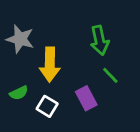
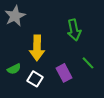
gray star: (20, 39) -> (15, 16), moved, turned 30
green line: (110, 75) -> (88, 63), moved

